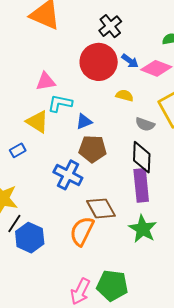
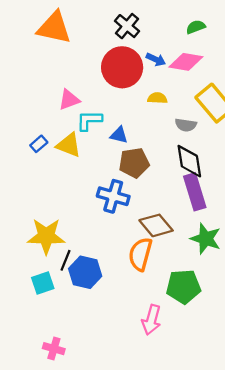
blue triangle: (84, 122) -> (119, 135), turned 48
blue rectangle: (18, 150) -> (39, 144), moved
green pentagon: (112, 285) -> (184, 287), moved

